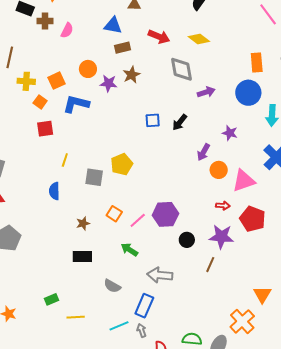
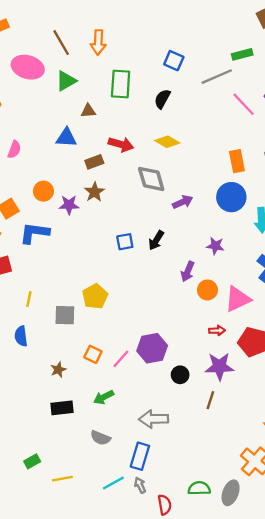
brown rectangle: (123, 48) -> (94, 162), moved
green arrow: (129, 250) -> (104, 397), moved, turned -54

